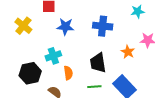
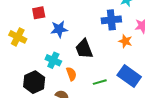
blue cross: (103, 26) -> (111, 20), moved
cyan cross: (53, 56) -> (53, 60), turned -35
black trapezoid: (98, 63) -> (84, 49), moved

